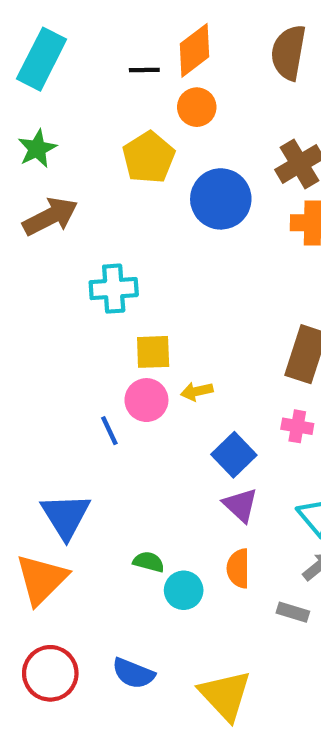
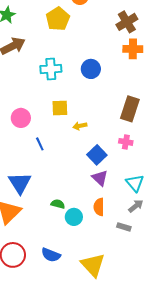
blue circle: (221, 199) -> (91, 69), moved, size x0.7
cyan cross: (114, 289) -> (51, 69), moved
pink circle: (146, 400) -> (21, 118), moved

